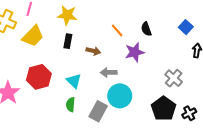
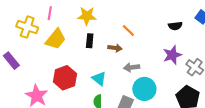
black semicircle: (146, 29) -> (175, 26), moved, turned -72
orange line: (117, 30) -> (128, 30), moved
purple star: (135, 52) -> (172, 55), moved

